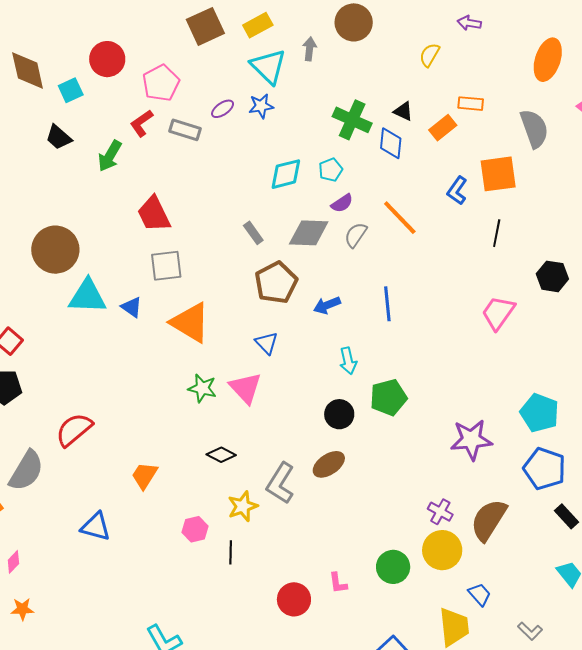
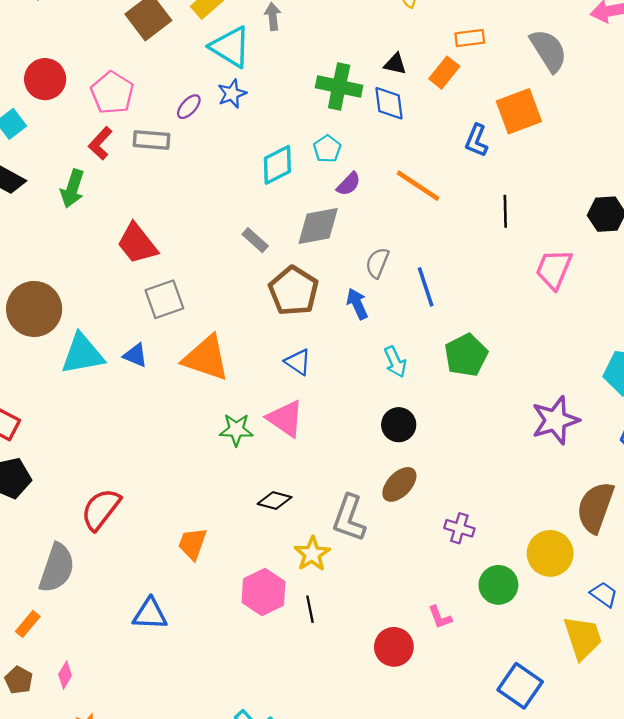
black line: (497, 233) -> (505, 211), moved
gray semicircle: (356, 235) -> (377, 263), moved
blue arrow: (327, 305) -> (357, 304), turned 100
green pentagon: (388, 397) -> (466, 355), moved
purple cross: (440, 512) -> (459, 528), moved
pink hexagon: (195, 529) -> (264, 592), size x1.5

